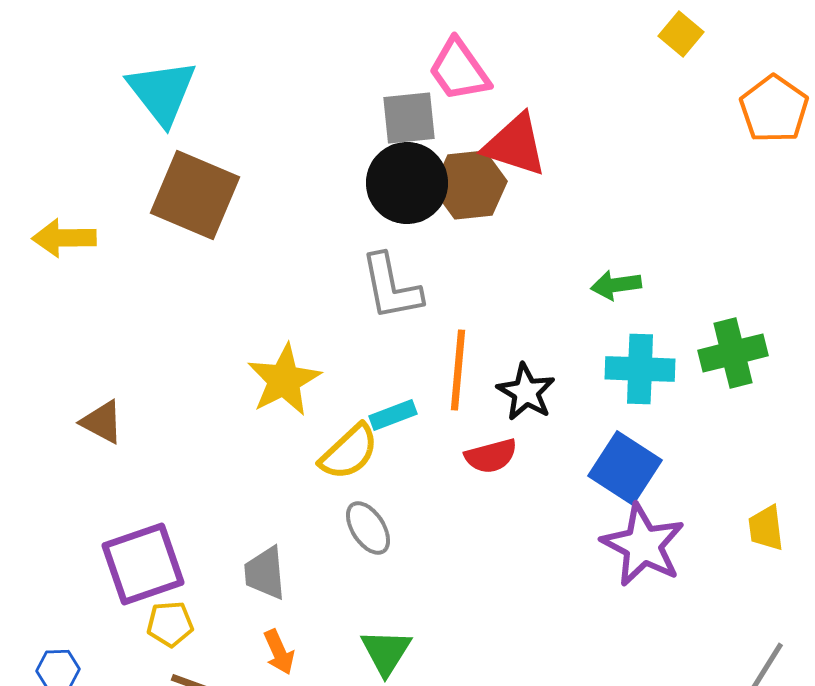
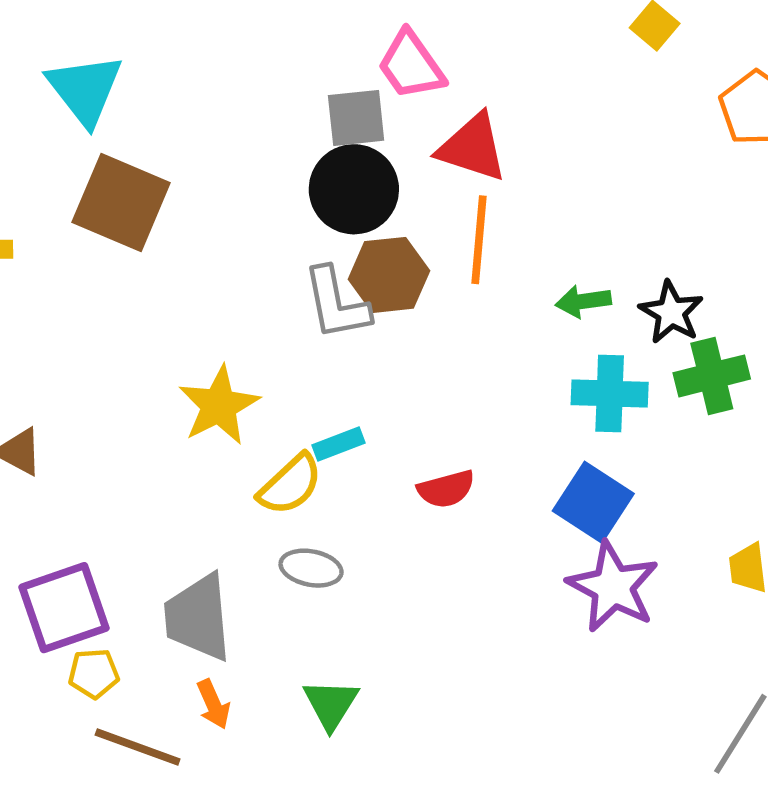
brown hexagon: (470, 185) -> (389, 275), moved
orange line: (458, 370) -> (479, 240), moved
black star: (526, 392) -> (671, 312), moved
gray ellipse: (368, 528) -> (311, 568), turned -46
gray trapezoid: (265, 573) -> (198, 617), size x1.5

